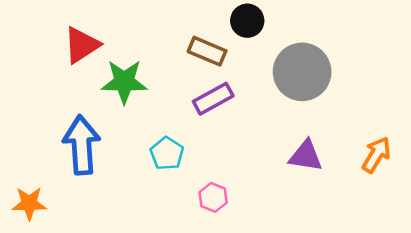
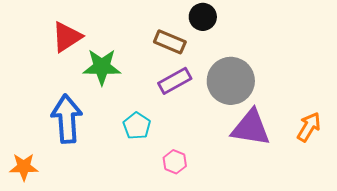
gray circle: (302, 72) -> (231, 81), moved
purple triangle: (306, 156) -> (251, 128), size x1.4

